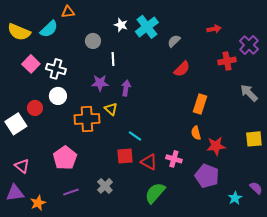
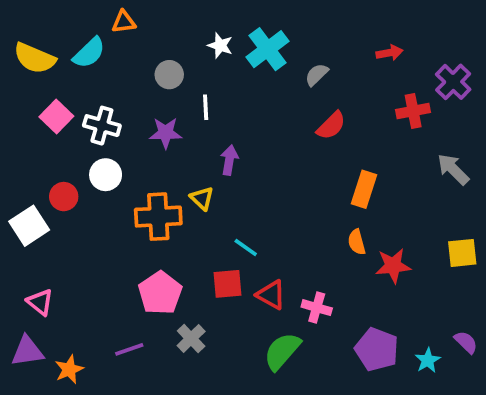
purple star: (100, 83) -> (166, 133), moved
pink pentagon: (65, 158) -> (160, 293), moved
pink cross: (174, 159) -> (317, 308), moved
purple pentagon: (207, 176) -> (377, 349), moved

